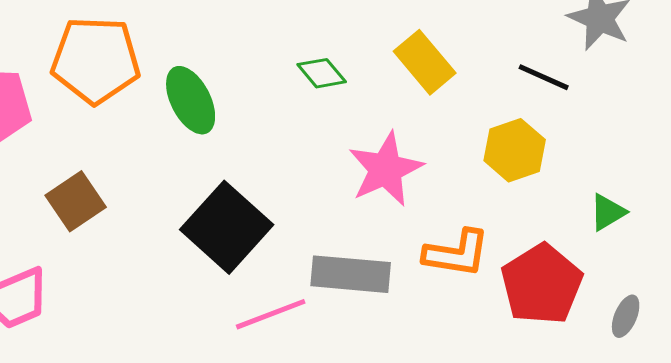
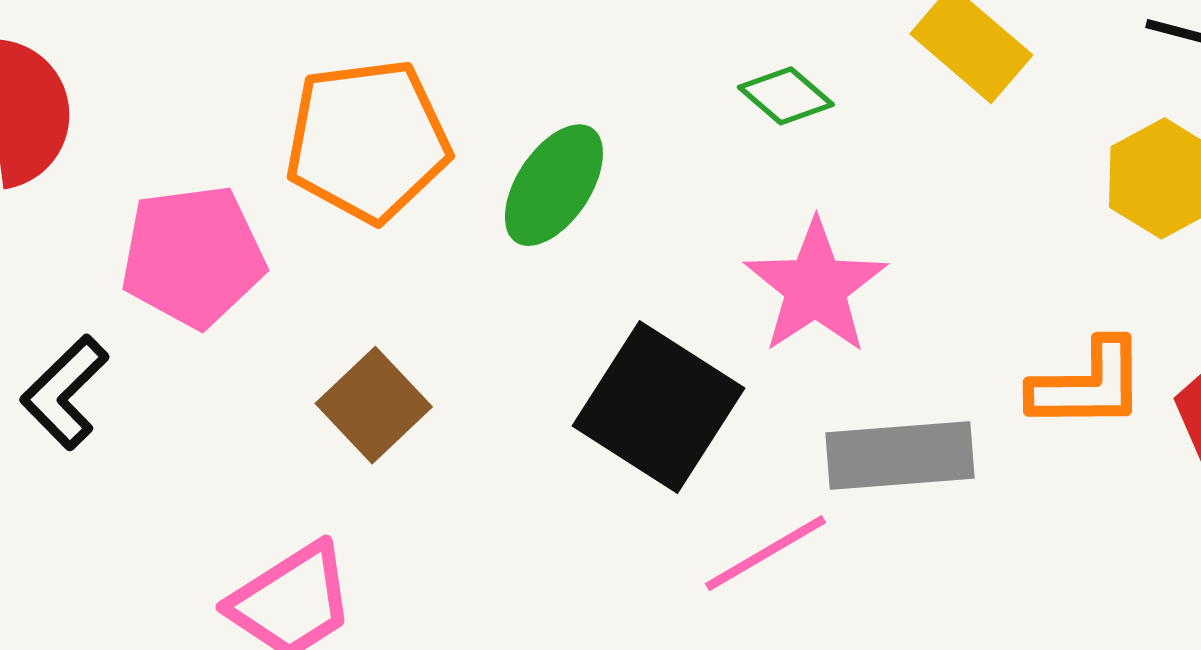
green ellipse: (191, 100) -> (554, 185), turned 70
pink star: (386, 169) -> (816, 287), moved

